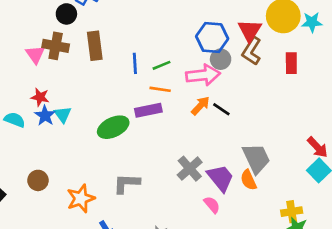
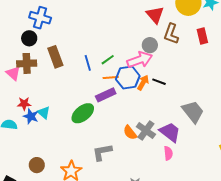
red triangle: (250, 30) -> (155, 15), moved
blue hexagon: (212, 38) -> (128, 78), moved
orange semicircle: (248, 180) -> (130, 132), moved
pink semicircle: (212, 205) -> (168, 153), turned 48

